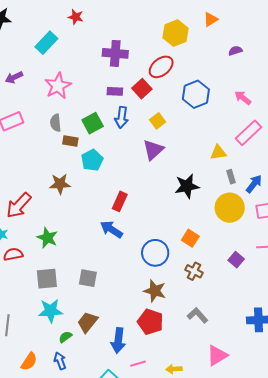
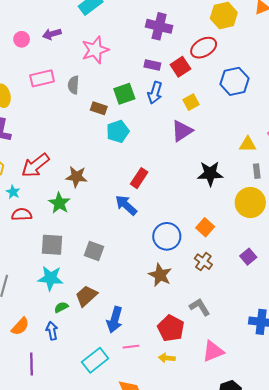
gray semicircle: (56, 123) -> (73, 85), moved
brown star: (60, 184) -> (76, 177), moved
red pentagon: (150, 322) -> (171, 328), moved

